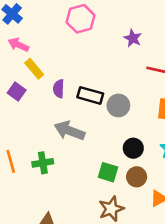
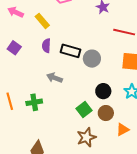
yellow rectangle: (34, 69) -> (42, 21), moved
gray arrow: (69, 131) -> (55, 78), size x0.7
green square: (108, 172) -> (84, 109), turned 35

